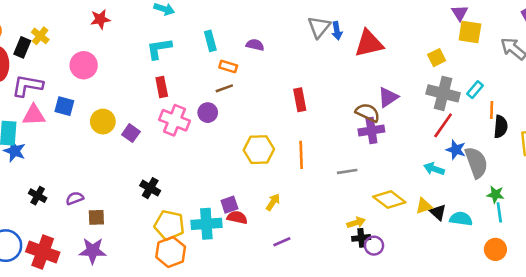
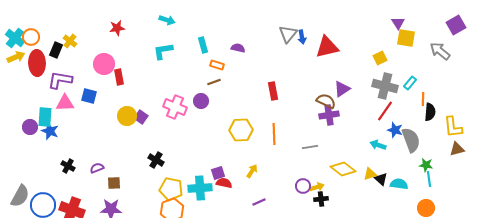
red rectangle: (162, 87) -> (119, 77), moved
yellow circle: (103, 122) -> (127, 116), moved
purple circle: (374, 246) -> (303, 186), moved

